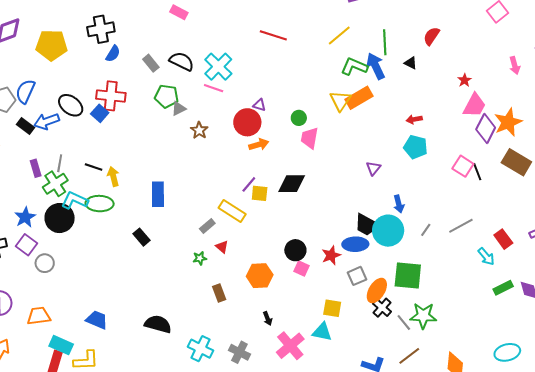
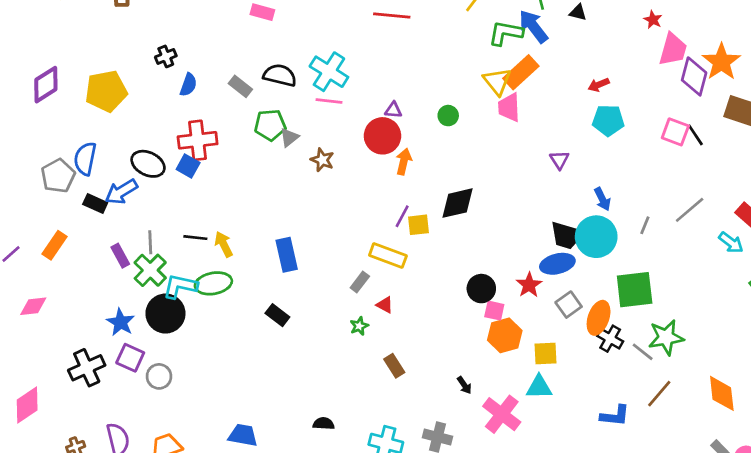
black cross: (101, 29) -> (166, 56), size x0.6
pink trapezoid: (310, 138) -> (509, 107), moved
orange arrow: (259, 145) -> (404, 162), turned -48
orange hexagon: (260, 276) -> (505, 335), moved
black semicircle: (158, 324) -> (324, 424), size x0.6

